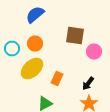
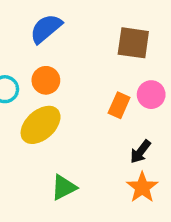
brown square: (75, 36) -> (133, 43), moved
orange rectangle: (57, 78) -> (119, 105), moved

